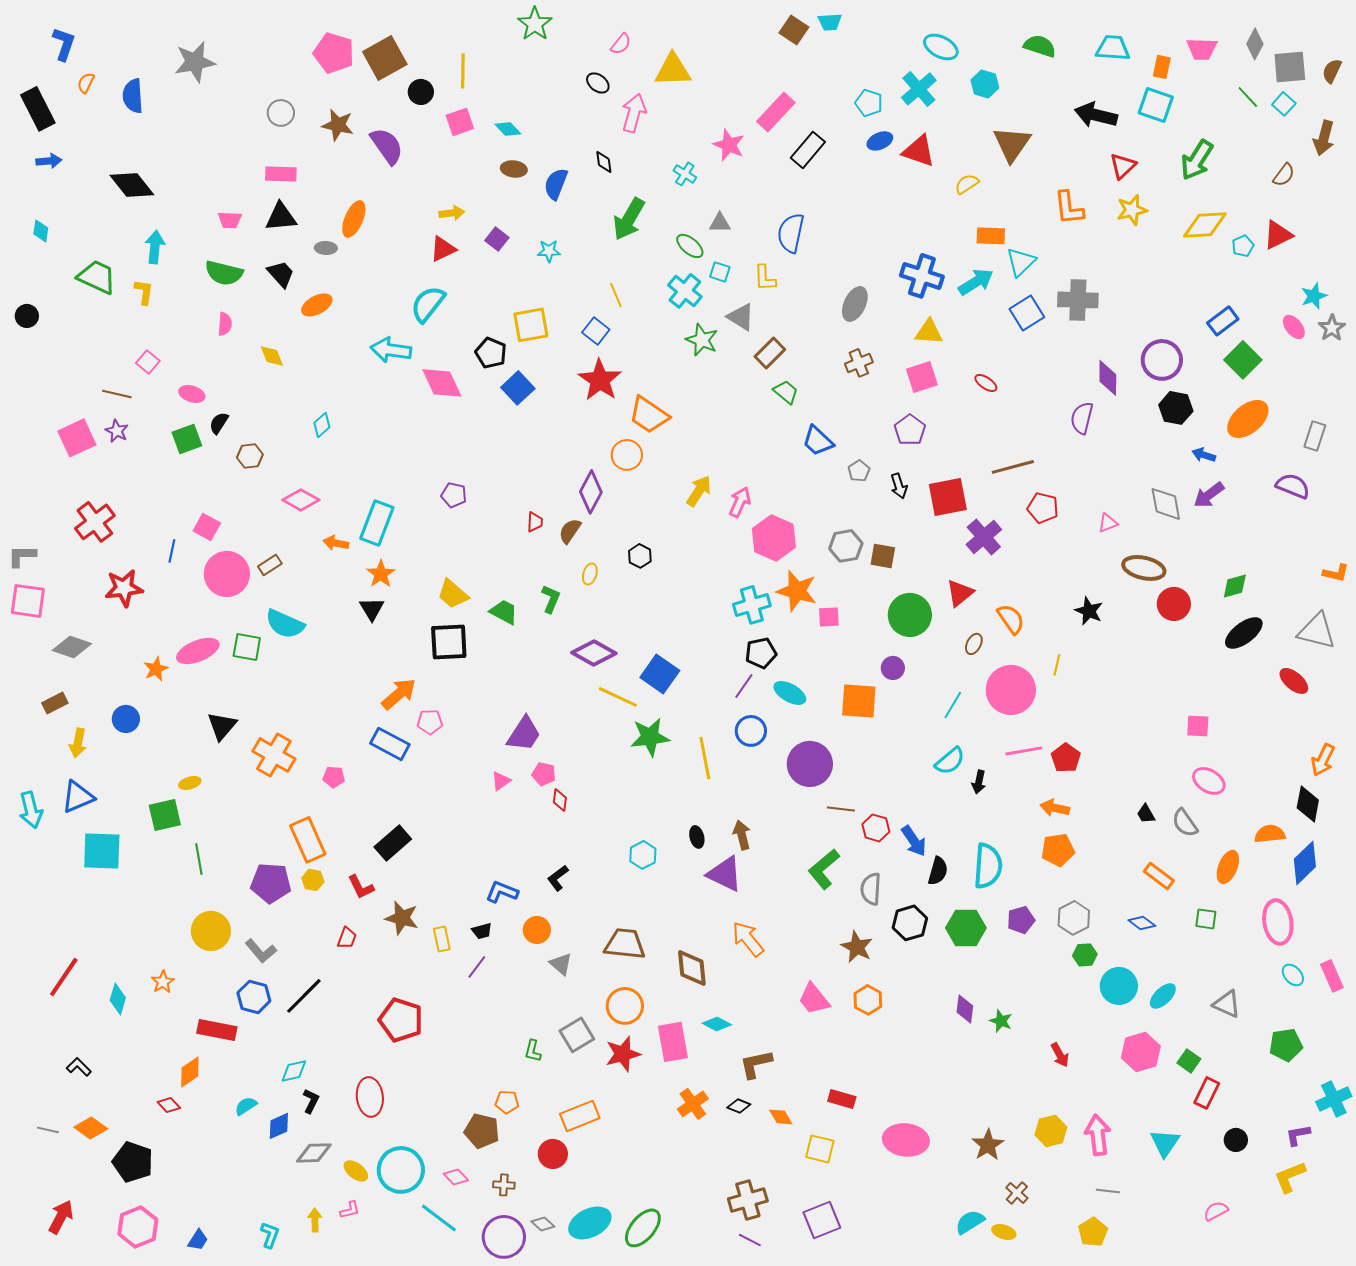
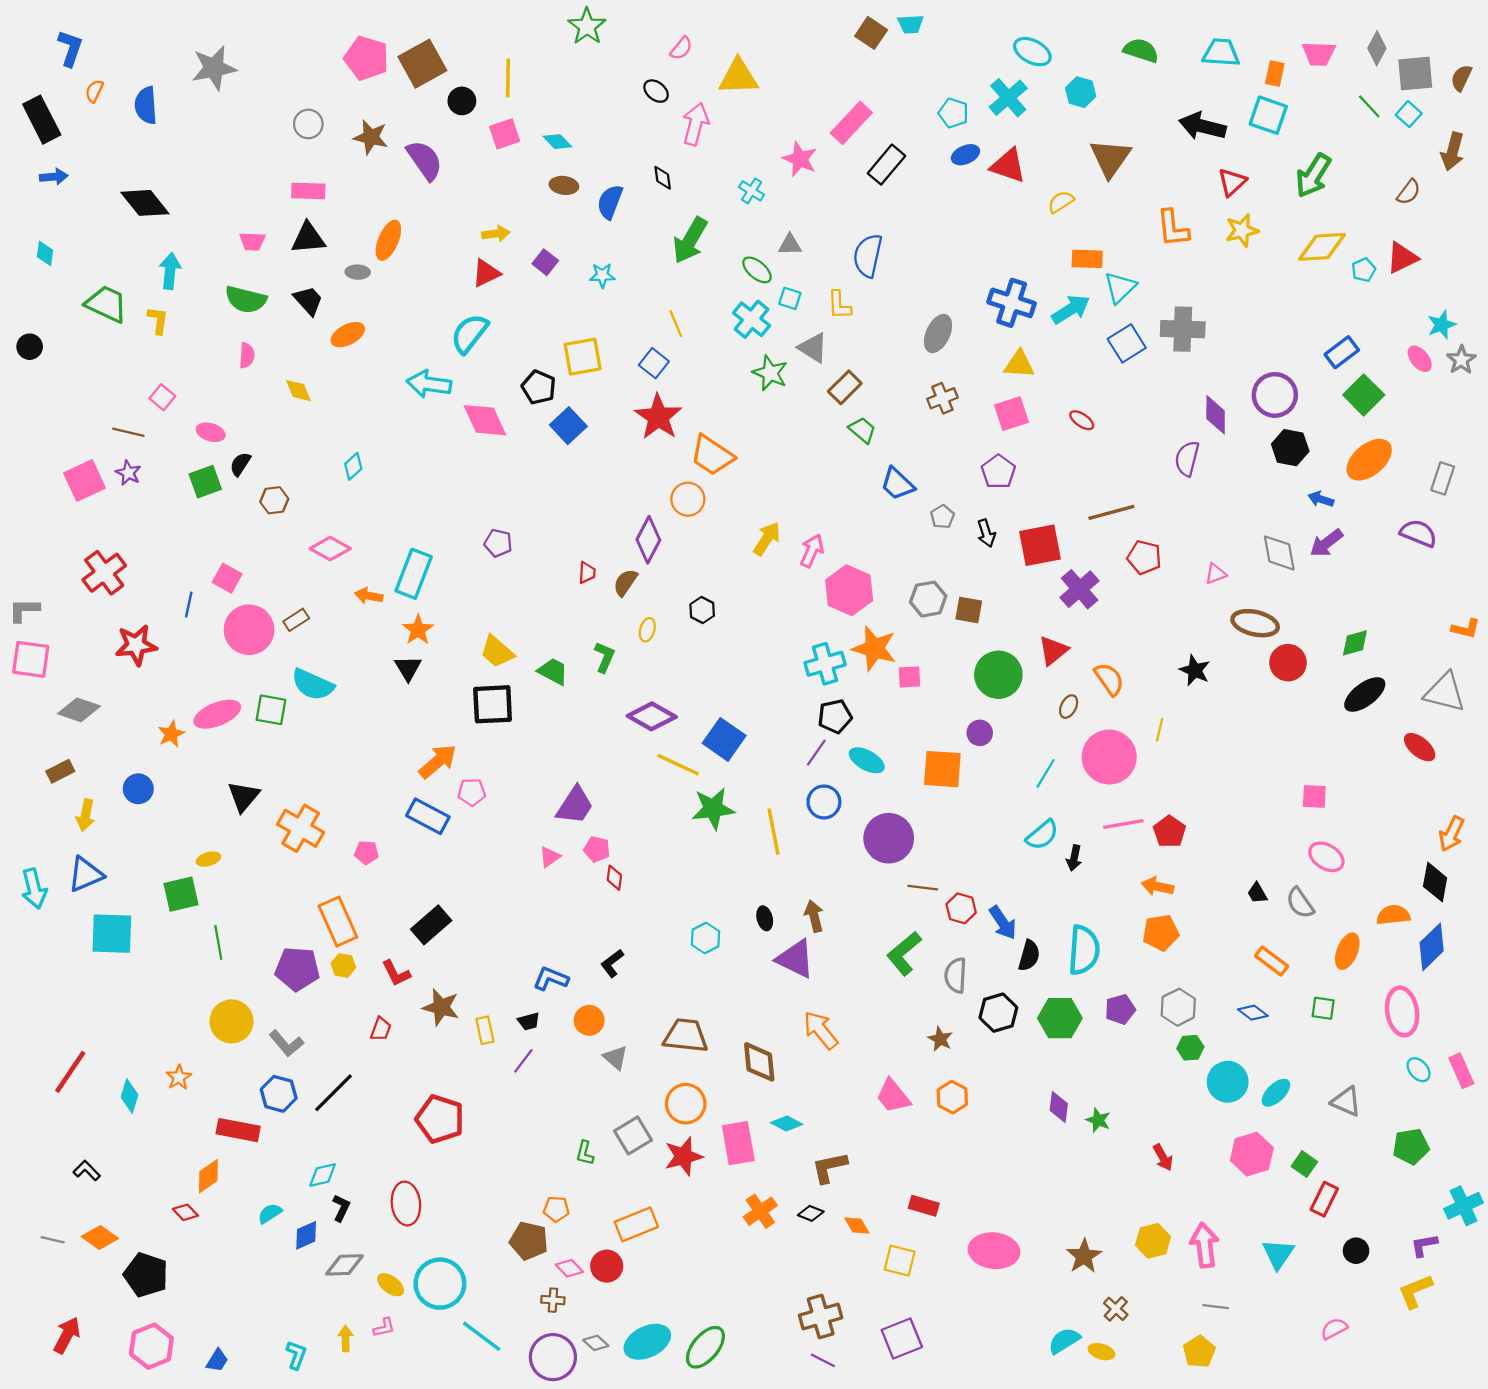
brown star: (857, 947) -> (940, 1039), size x0.7
pink diamond: (456, 1177) -> (569, 1268), moved

